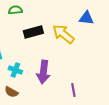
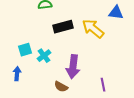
cyan cross: (15, 70) -> (44, 56), moved, turned 32
brown semicircle: (11, 92) -> (61, 87), moved

